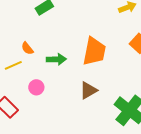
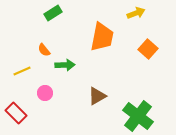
orange semicircle: (27, 48) -> (44, 50), moved
orange trapezoid: (94, 51) -> (102, 37), moved

